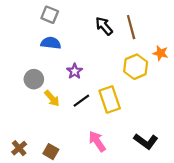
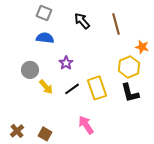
black arrow: (104, 26) -> (82, 21), moved
yellow hexagon: (136, 67) -> (129, 67), moved
black L-shape: (146, 141) -> (130, 93), moved, turned 40

